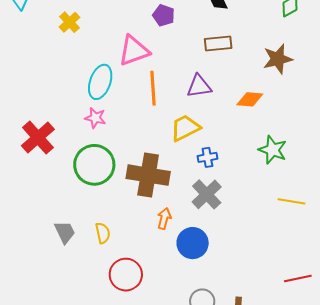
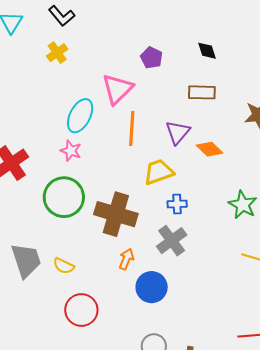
pink triangle: (134, 51) -> (117, 89), turned -32
purple triangle: (199, 86) -> (178, 132), turned -48
orange diamond: (250, 99) -> (210, 149), moved, turned 32
gray trapezoid: (65, 232) -> (26, 260), size x1.5
yellow semicircle: (103, 233) -> (64, 266), turned 120

